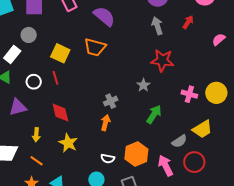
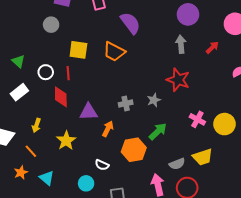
yellow square: (60, 53) -> (78, 50), turned -30
white rectangle: (12, 54) -> (19, 92), moved
gray cross: (111, 101) -> (126, 103), moved
purple triangle: (18, 107) -> (89, 112), moved
red diamond: (60, 113) -> (61, 97), moved
orange hexagon: (136, 154) -> (134, 150), moved

